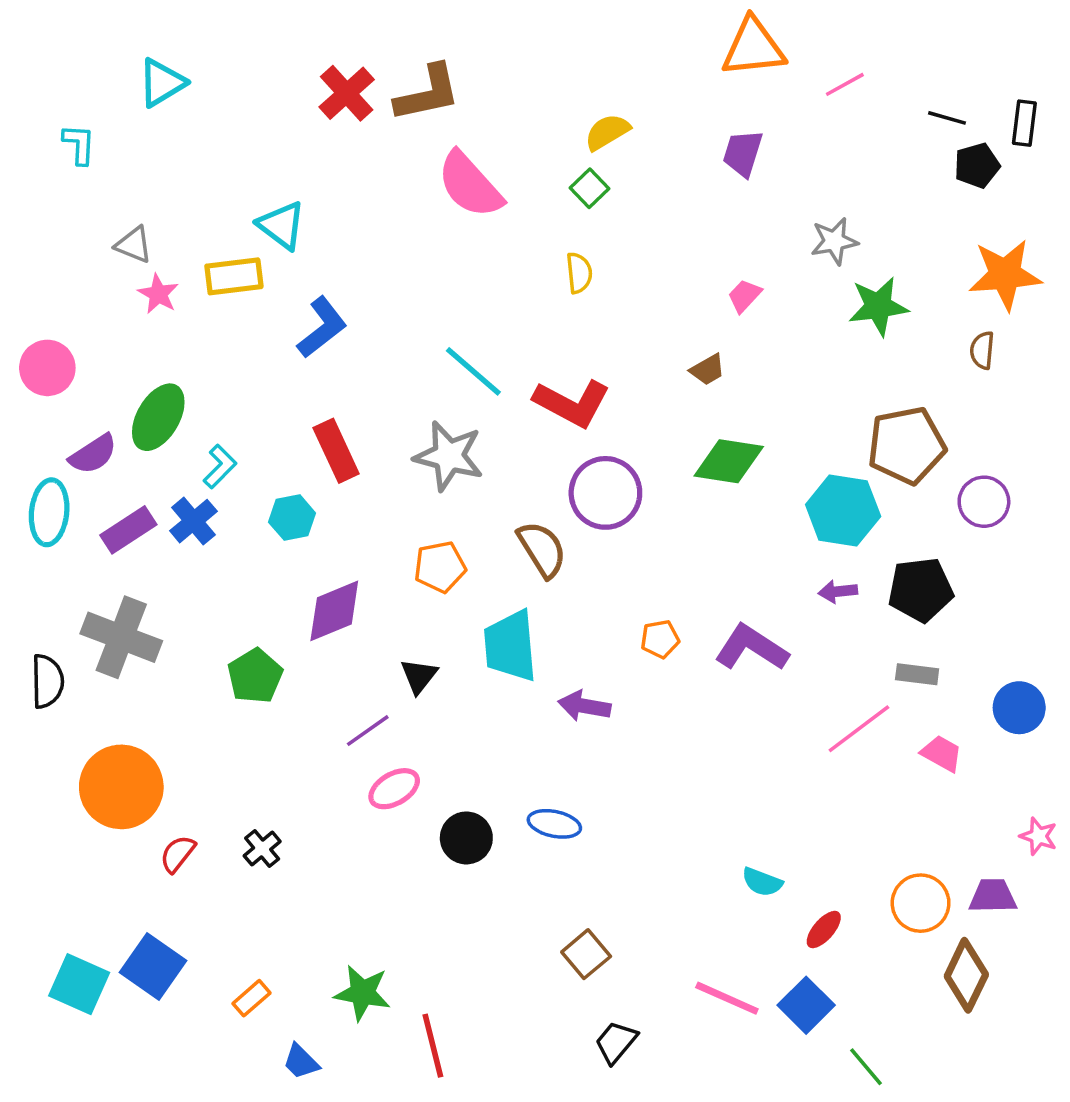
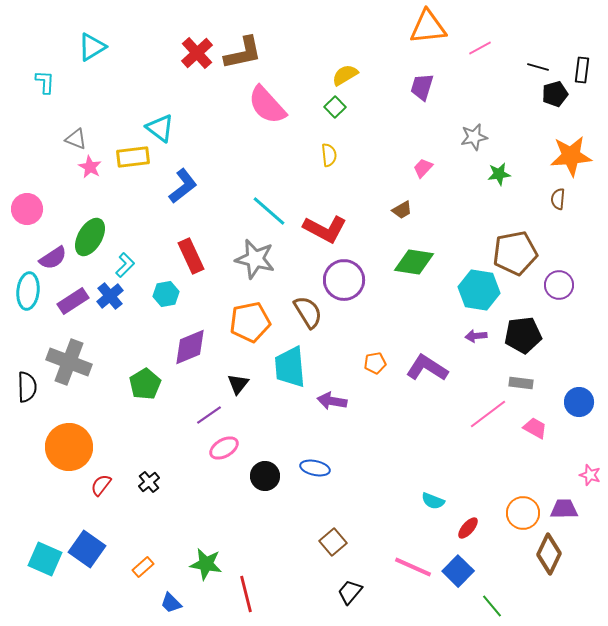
green star: (878, 306) -> (499, 174), size x0.7
orange pentagon: (440, 567) -> (250, 322), size x1.4

